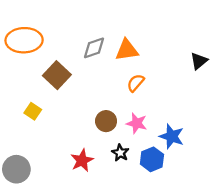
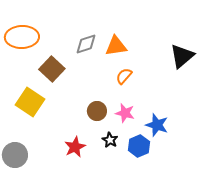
black triangle: (199, 61) -> (182, 56), size x1.5
yellow square: (33, 111) -> (30, 102), size x1.8

